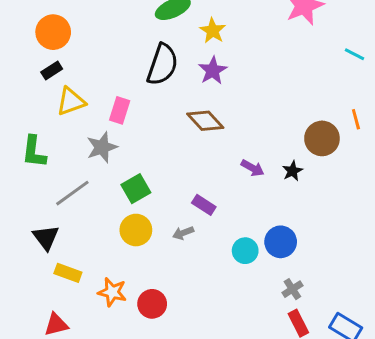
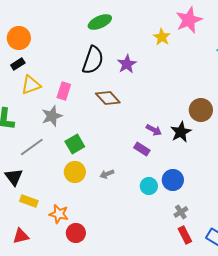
yellow star: (213, 31) -> (162, 37), moved
brown diamond: (205, 121) -> (108, 98), moved
black star: (292, 171) -> (181, 132), size x1.5
purple rectangle: (204, 205) -> (142, 149), moved
red circle: (152, 304) -> (76, 233), moved

